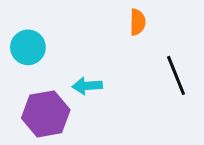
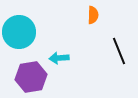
cyan circle: (28, 47) -> (19, 32), size x1.4

